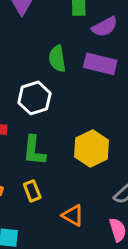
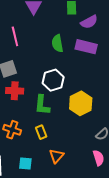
white hexagon: (34, 98) -> (53, 80), moved
orange triangle: (73, 215) -> (56, 156), moved, turned 42

